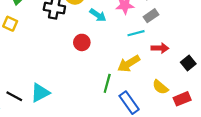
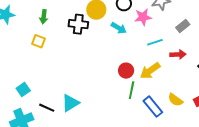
gray rectangle: (151, 16) -> (183, 26), moved
red circle: (82, 42) -> (126, 71), moved
yellow semicircle: (160, 87) -> (175, 100), moved

